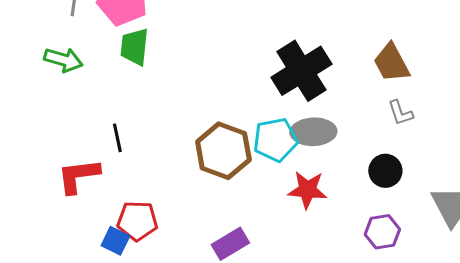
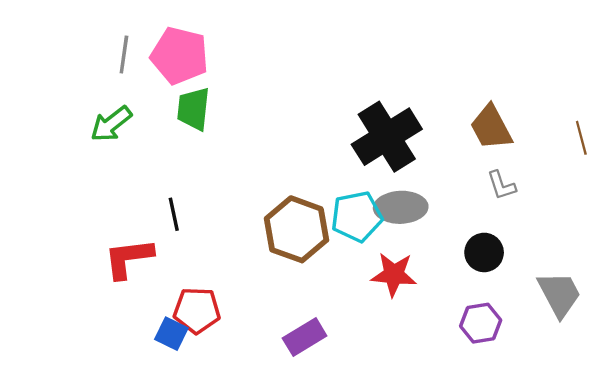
green arrow: (63, 60) -> (111, 124), turned 126

